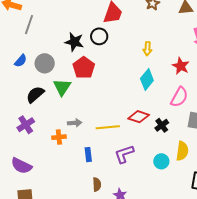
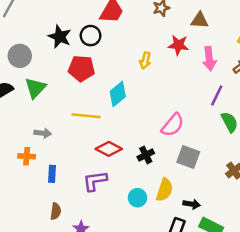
red star: (181, 66) -> (178, 45), moved, turned -30
red pentagon: (84, 68) -> (81, 68), moved, turned 30
cyan diamond: (147, 80) -> (118, 94), moved
red diamond: (139, 117) -> (109, 149), moved
yellow line: (108, 127) -> (86, 116), moved
orange cross: (59, 137) -> (27, 156), moved

